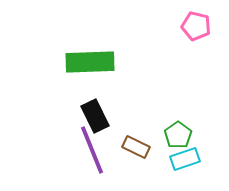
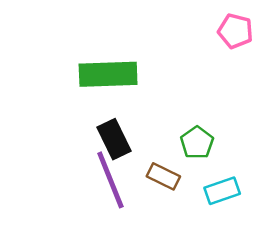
green pentagon: (178, 135) -> (197, 143), moved

